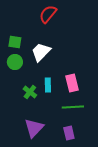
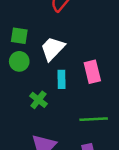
pink rectangle: (72, 83) -> (92, 72), moved
cyan rectangle: (48, 85) -> (62, 79), moved

